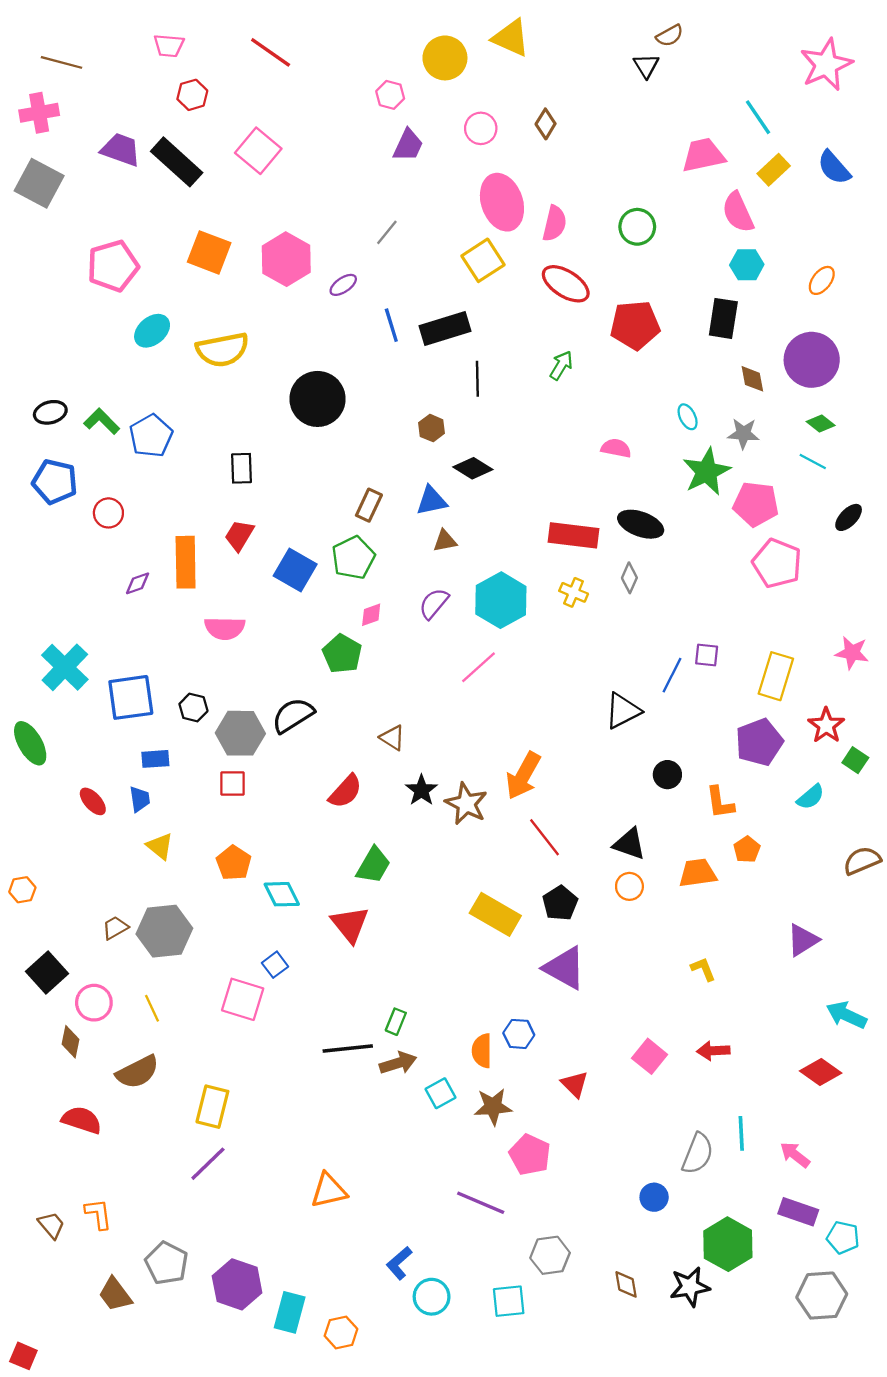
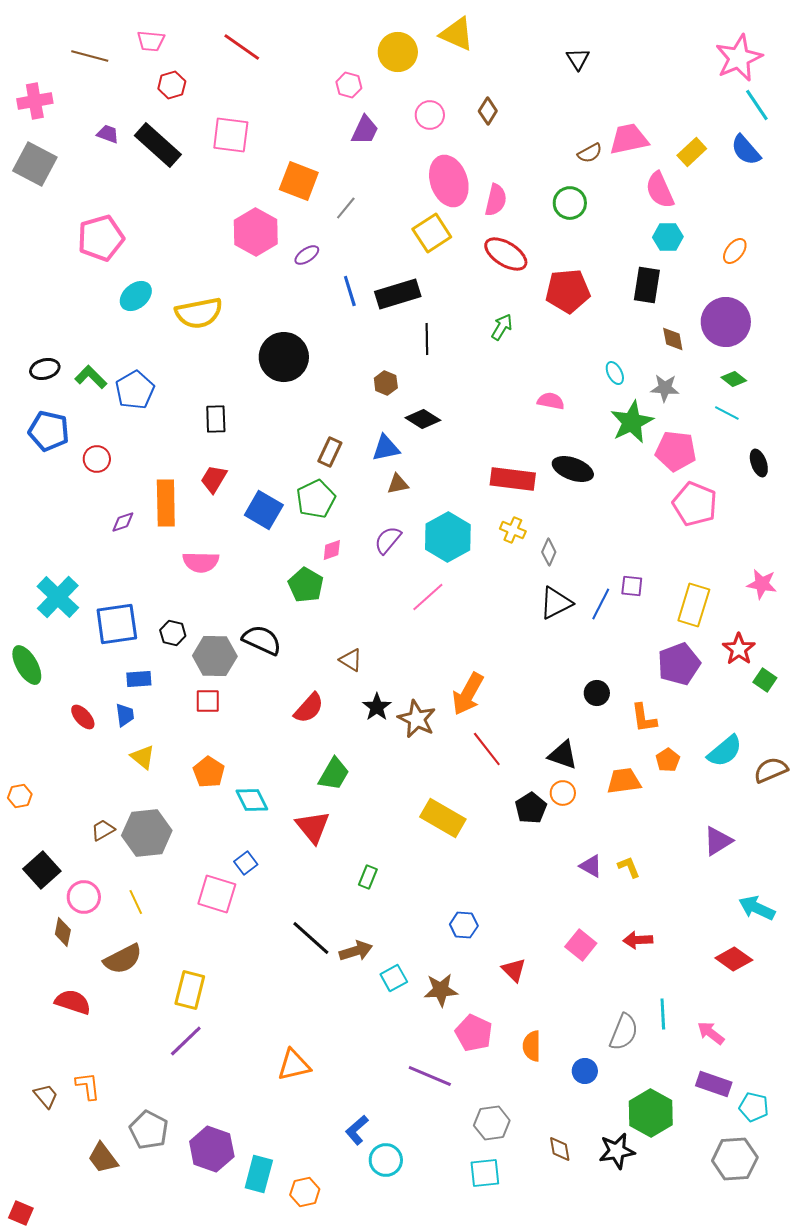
brown semicircle: (670, 36) -> (590, 153), moved
brown line: (61, 62) -> (90, 56), moved
cyan line: (758, 117) -> (757, 105), moved
purple trapezoid: (121, 150) -> (108, 134), size x0.6
pink square: (258, 151) -> (231, 135), turned -33
orange square: (209, 252) -> (299, 181), moved
black ellipse: (849, 517) -> (759, 463), turned -64
gray diamond: (629, 578) -> (549, 552), moved
black triangle: (623, 711) -> (556, 603), moved
black semicircle: (293, 715) -> (262, 640), turned 57
cyan semicircle: (811, 797) -> (725, 751), moved, size x1.4
black pentagon: (560, 903) -> (531, 808), moved
purple triangle: (565, 968) -> (591, 866), moved, size x0.6
green rectangle: (396, 1022) -> (368, 877), moved
black line: (348, 1048) -> (311, 938), turned 48
orange semicircle: (482, 1051) -> (532, 1046), moved
cyan square: (509, 1301) -> (485, 1173), moved

